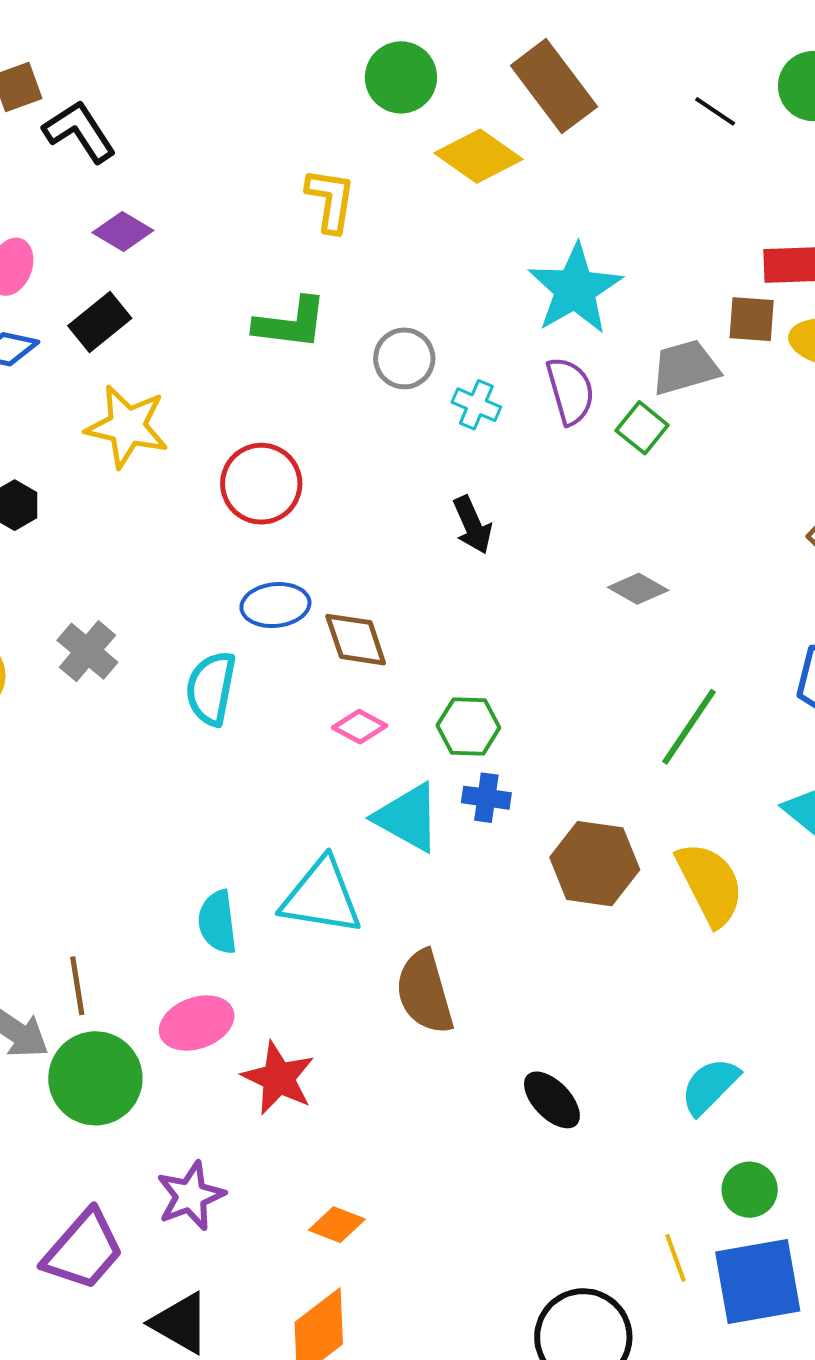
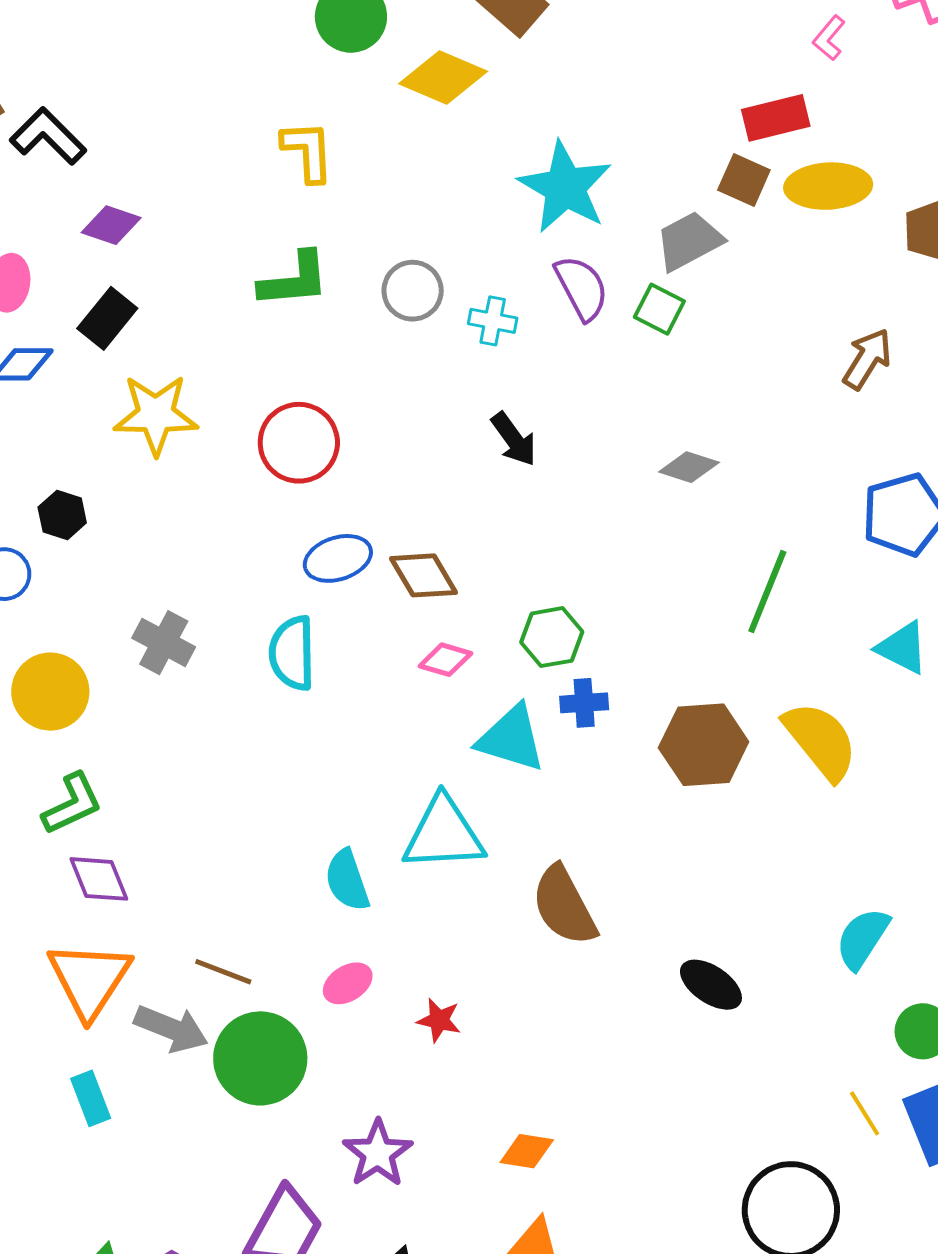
brown square: (752, 319) -> (744, 180), turned 32
brown line: (77, 986) -> (223, 972), turned -48
pink ellipse: (197, 1023) -> (348, 983), size x0.7
red star: (278, 1078) -> (439, 1020), size x0.6

